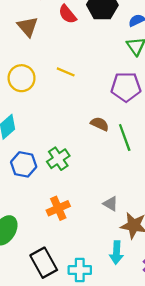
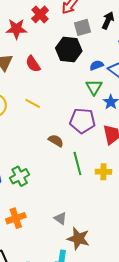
red semicircle: (67, 14) -> (33, 64), moved
brown semicircle: (100, 124) -> (56, 141), moved

